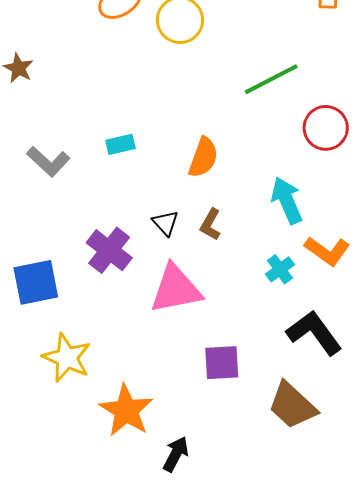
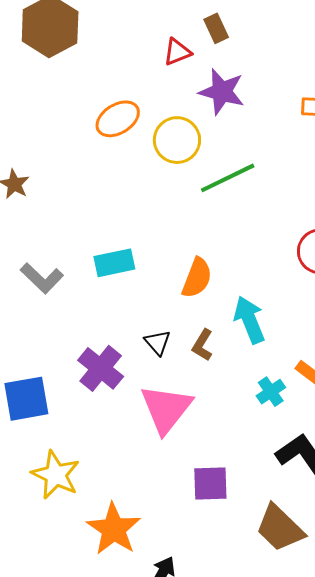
green line: (271, 79) -> (228, 178), moved
cyan rectangle: (120, 144) -> (114, 263), size x1.4
cyan arrow: (287, 200) -> (249, 320), moved
pink triangle: (176, 289) -> (166, 409), turned -42

